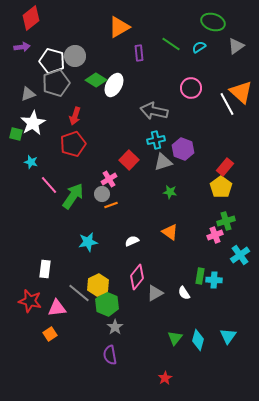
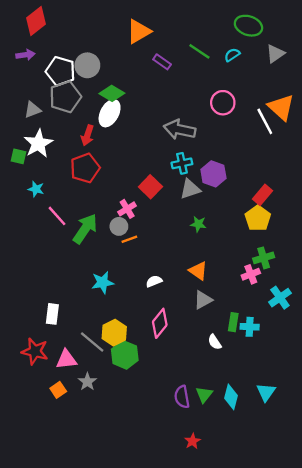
purple rectangle: (139, 53) -> (162, 62), turned -49
white ellipse: (114, 85) -> (110, 113), moved
gray triangle: (155, 293) -> (203, 300), moved
gray star: (115, 327) -> (87, 382), moved
purple semicircle: (110, 355) -> (182, 397), moved

